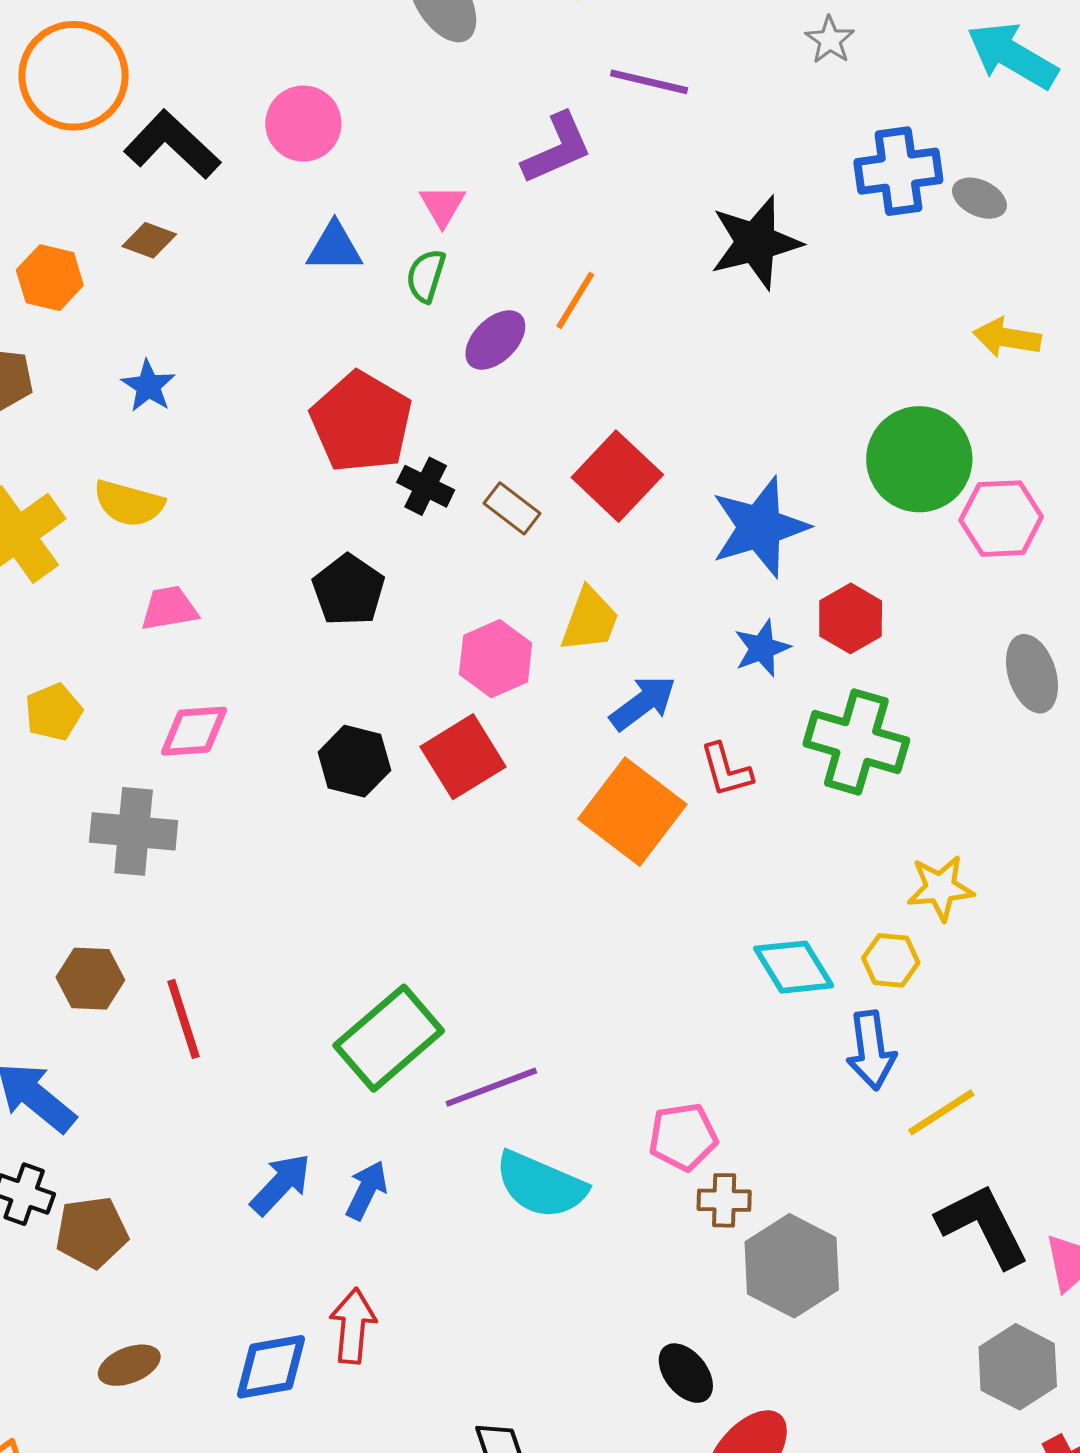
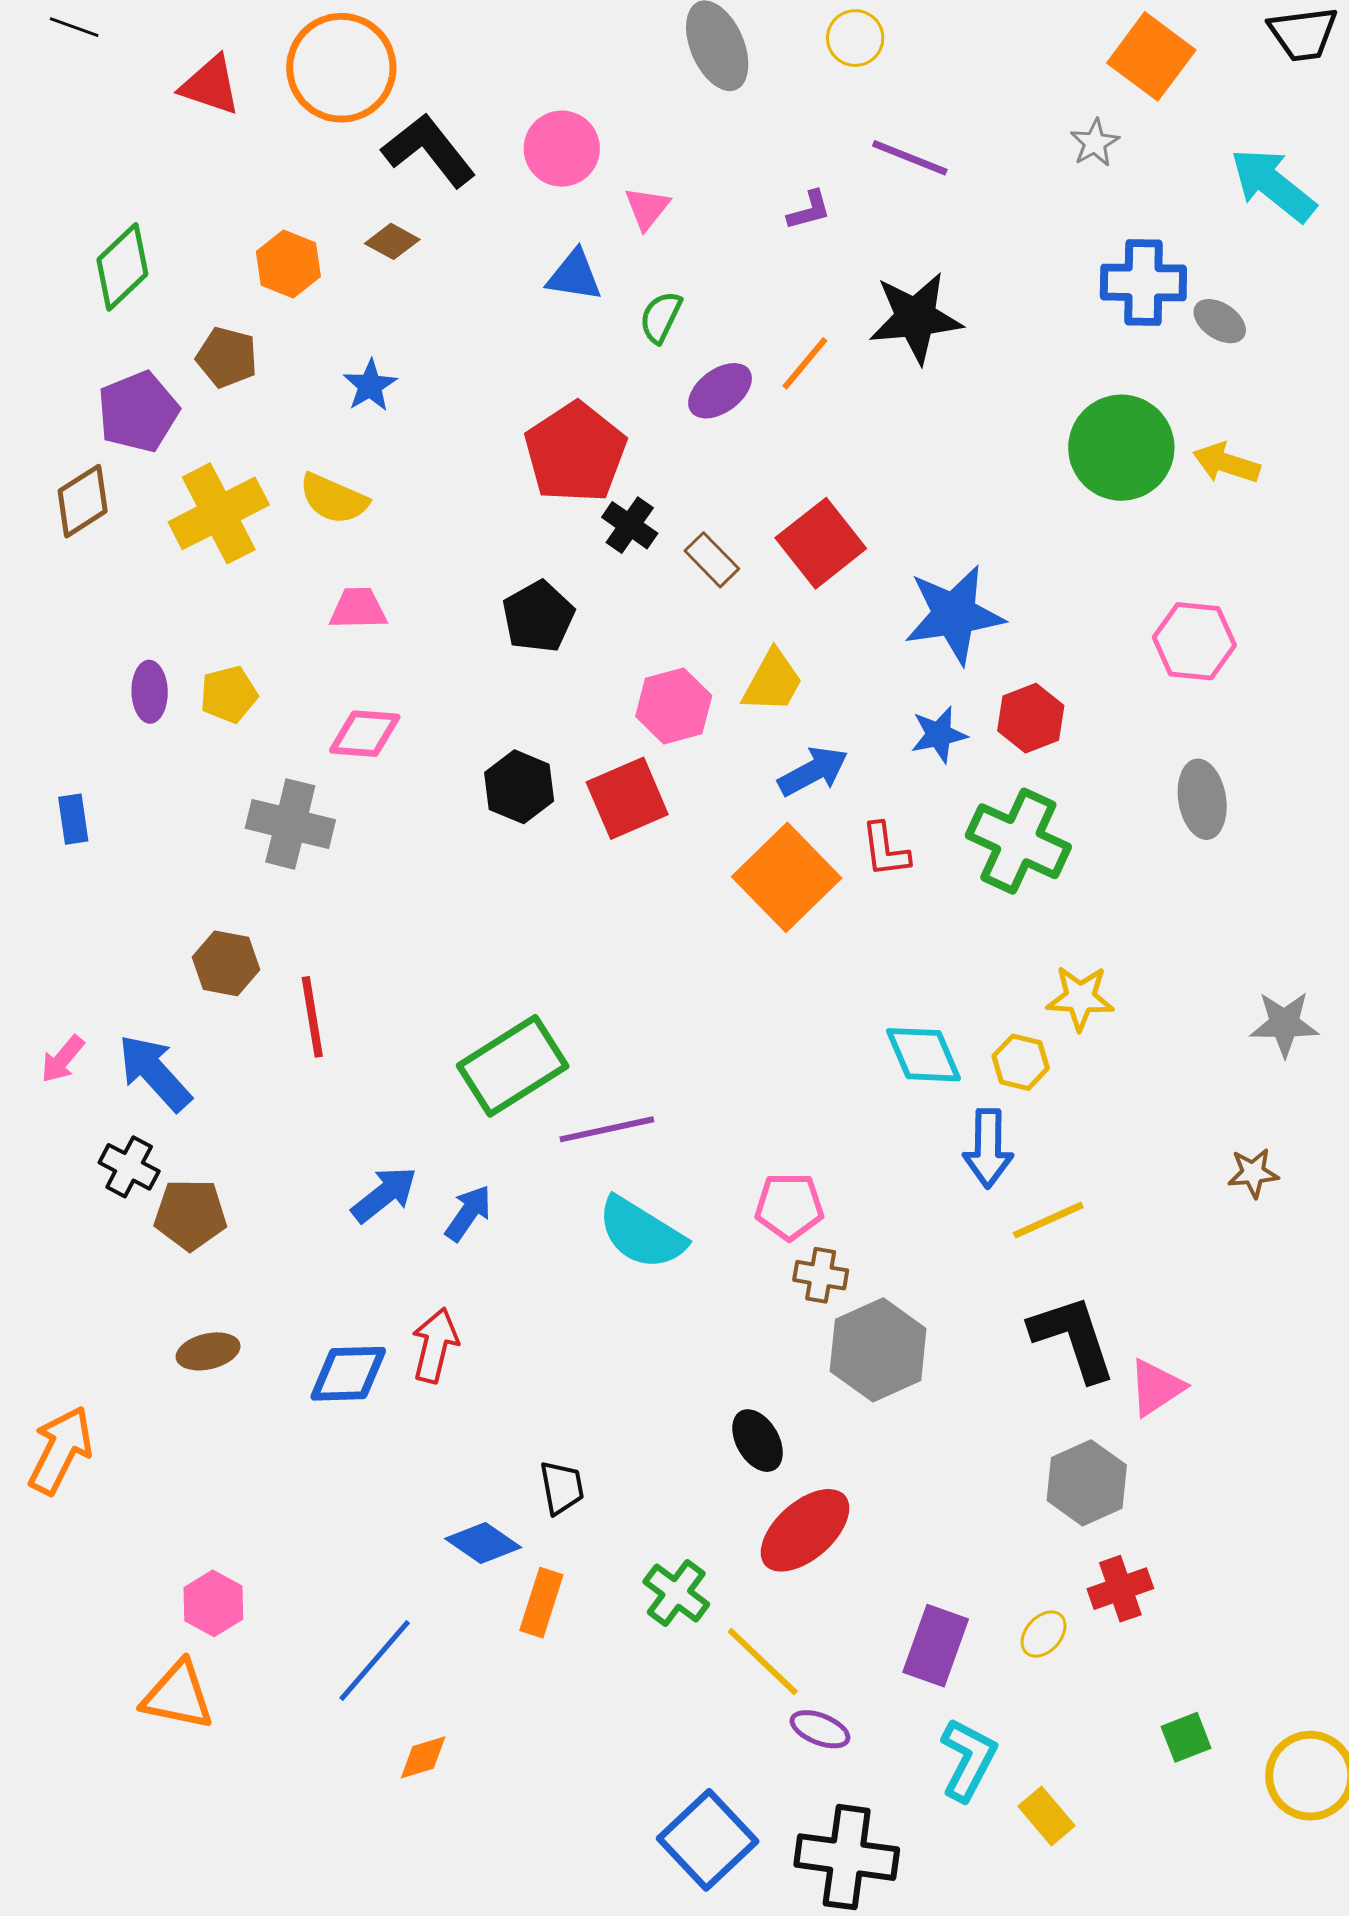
purple L-shape: (557, 148) -> (809, 210), size x0.6
pink triangle: (442, 205) -> (647, 208), moved
black star: (756, 242) -> (916, 318), moved
green circle: (919, 459) -> (1121, 448), moved

